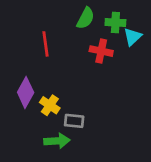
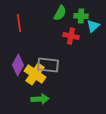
red line: (46, 44) -> (19, 23), moved
yellow cross: (50, 105) -> (35, 74), size x1.5
gray rectangle: (74, 121) -> (48, 65), moved, size x1.5

